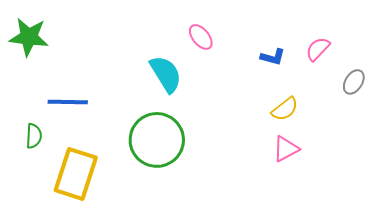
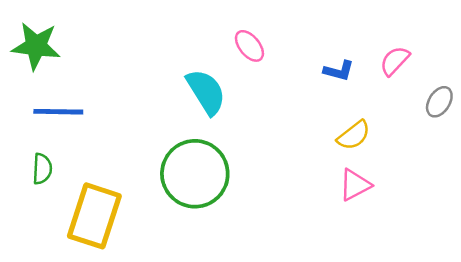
blue line: (68, 102) -> (58, 112), moved

